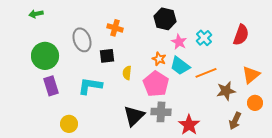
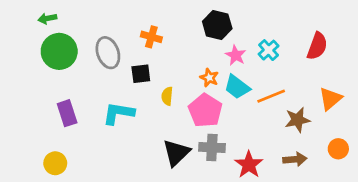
green circle: (45, 56) -> (59, 51), moved
orange circle: (255, 103) -> (338, 149), moved
brown arrow: (235, 121) -> (295, 159), moved, turned -120
yellow circle: (69, 124) -> (55, 163), moved

